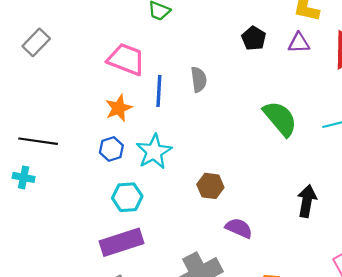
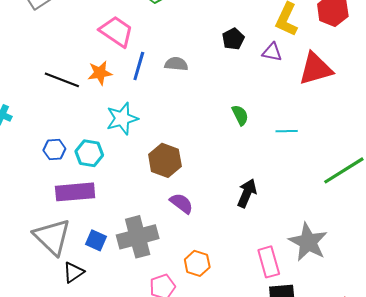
gray semicircle: (199, 79) -> (176, 64), turned -90
green semicircle: (280, 119) -> (240, 115), size x0.6
black line: (38, 141) -> (62, 80), moved
blue hexagon: (111, 149) -> (54, 150), moved
brown hexagon: (210, 186) -> (165, 160), size x1.4

